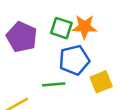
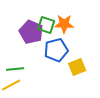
purple pentagon: (22, 37) -> (31, 32), moved
green line: (54, 84) -> (15, 69), moved

